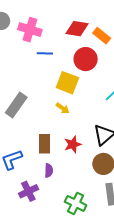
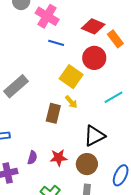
yellow arrow: (63, 108) -> (71, 102), moved
brown rectangle: (45, 144) -> (53, 113), moved
red star: (73, 144) -> (59, 158), moved

